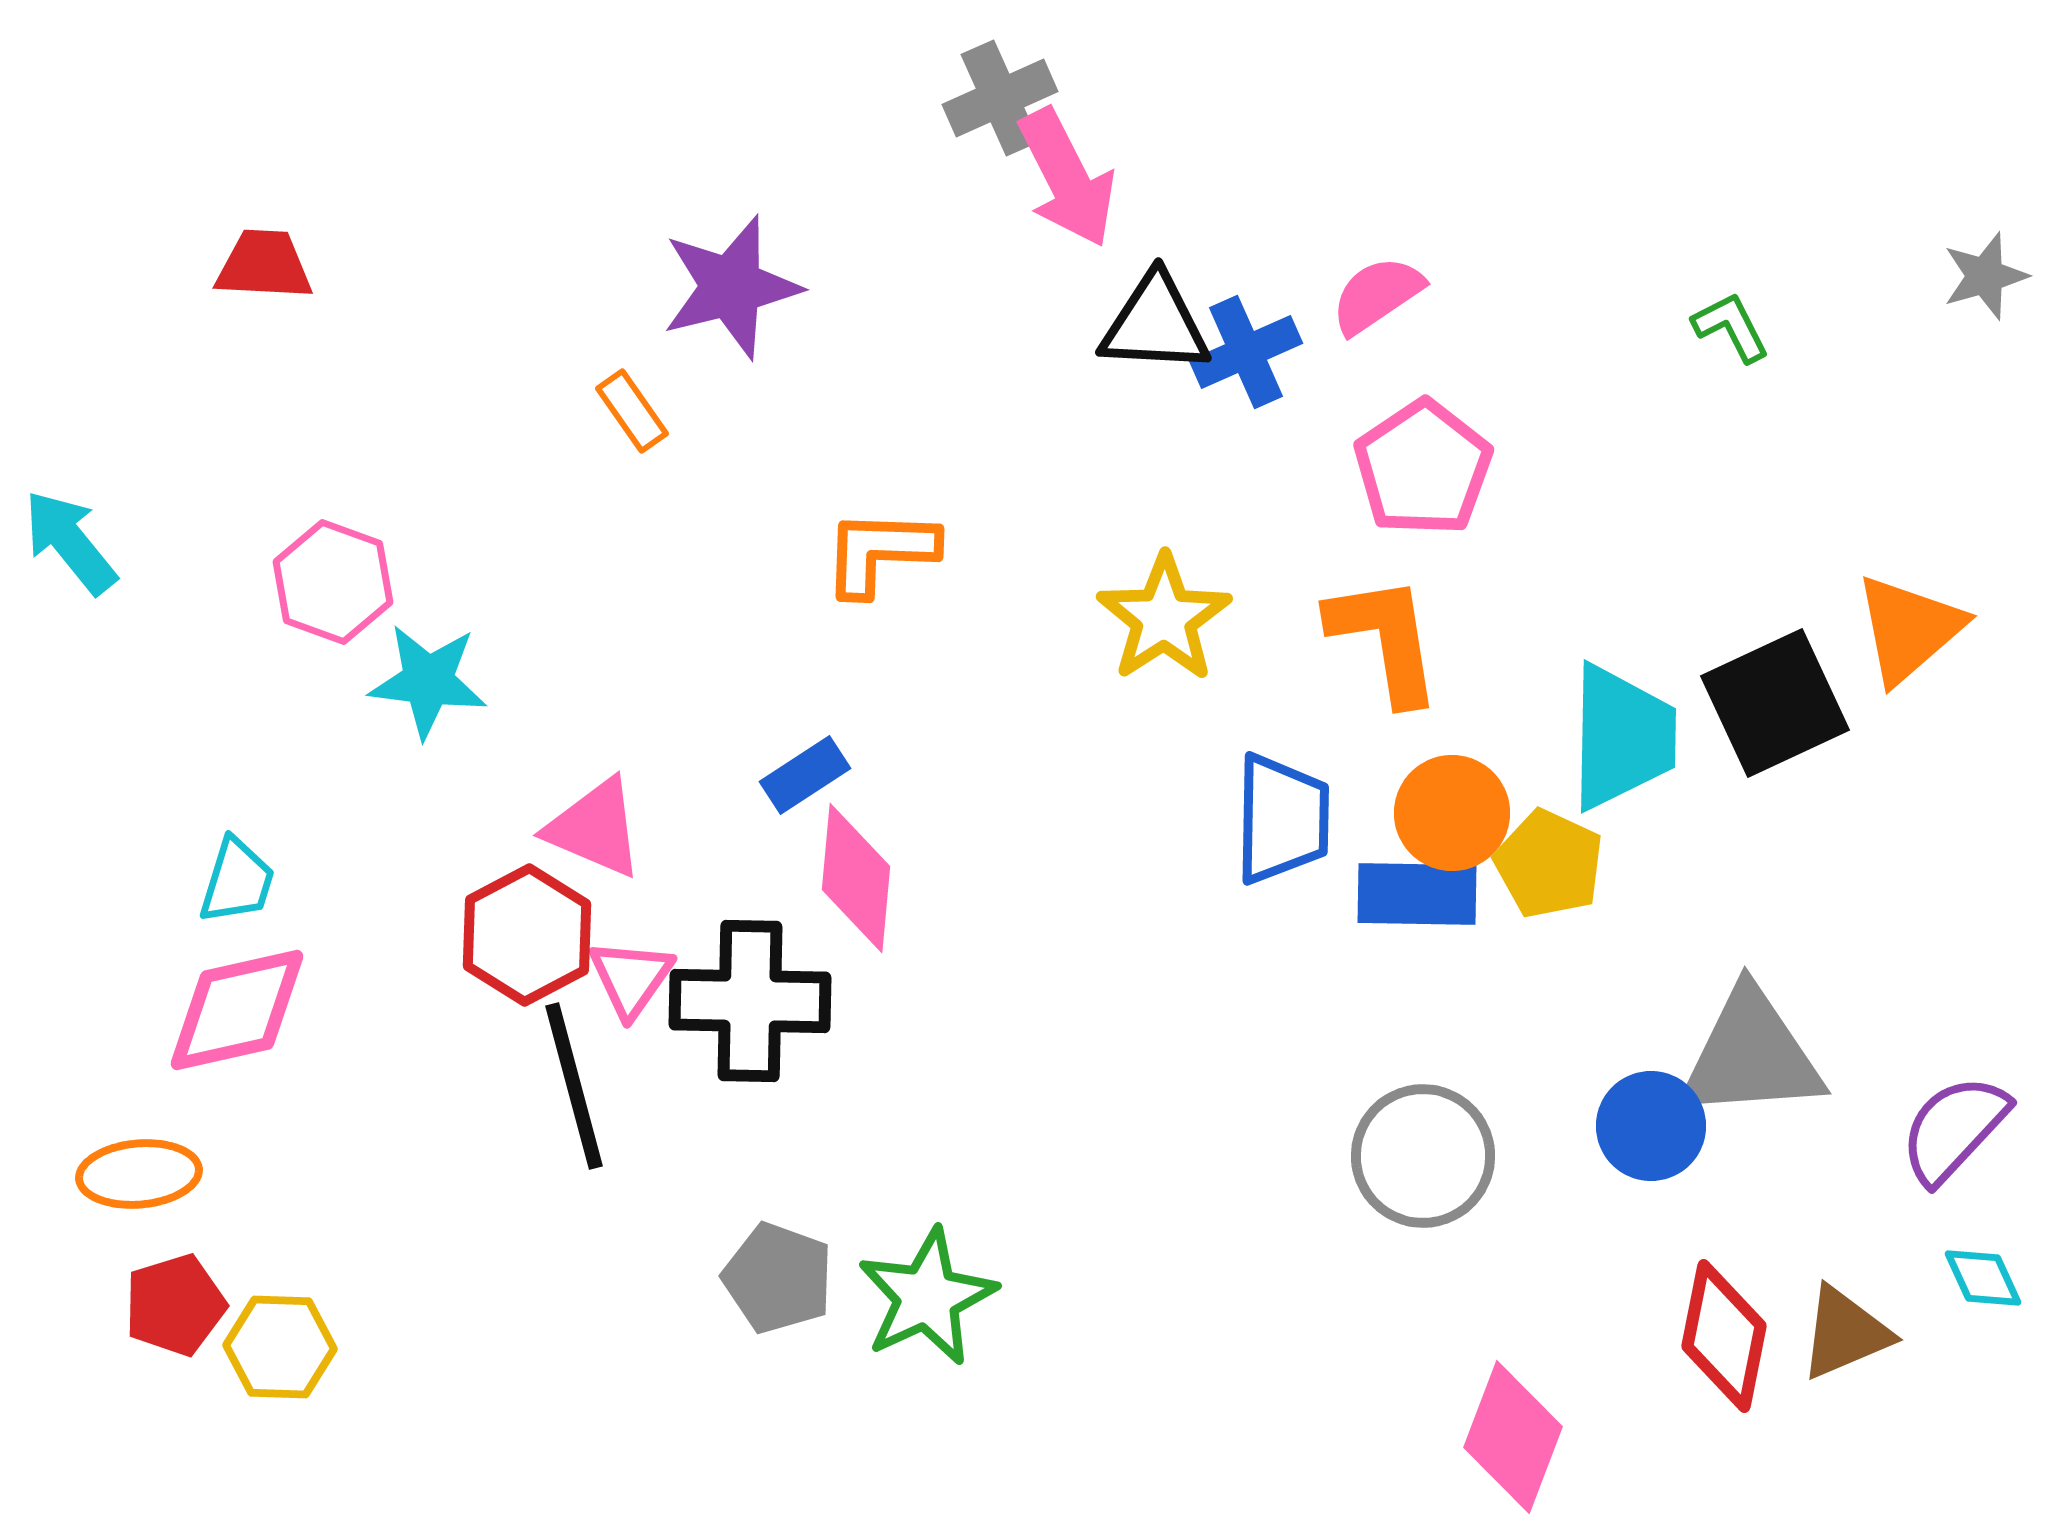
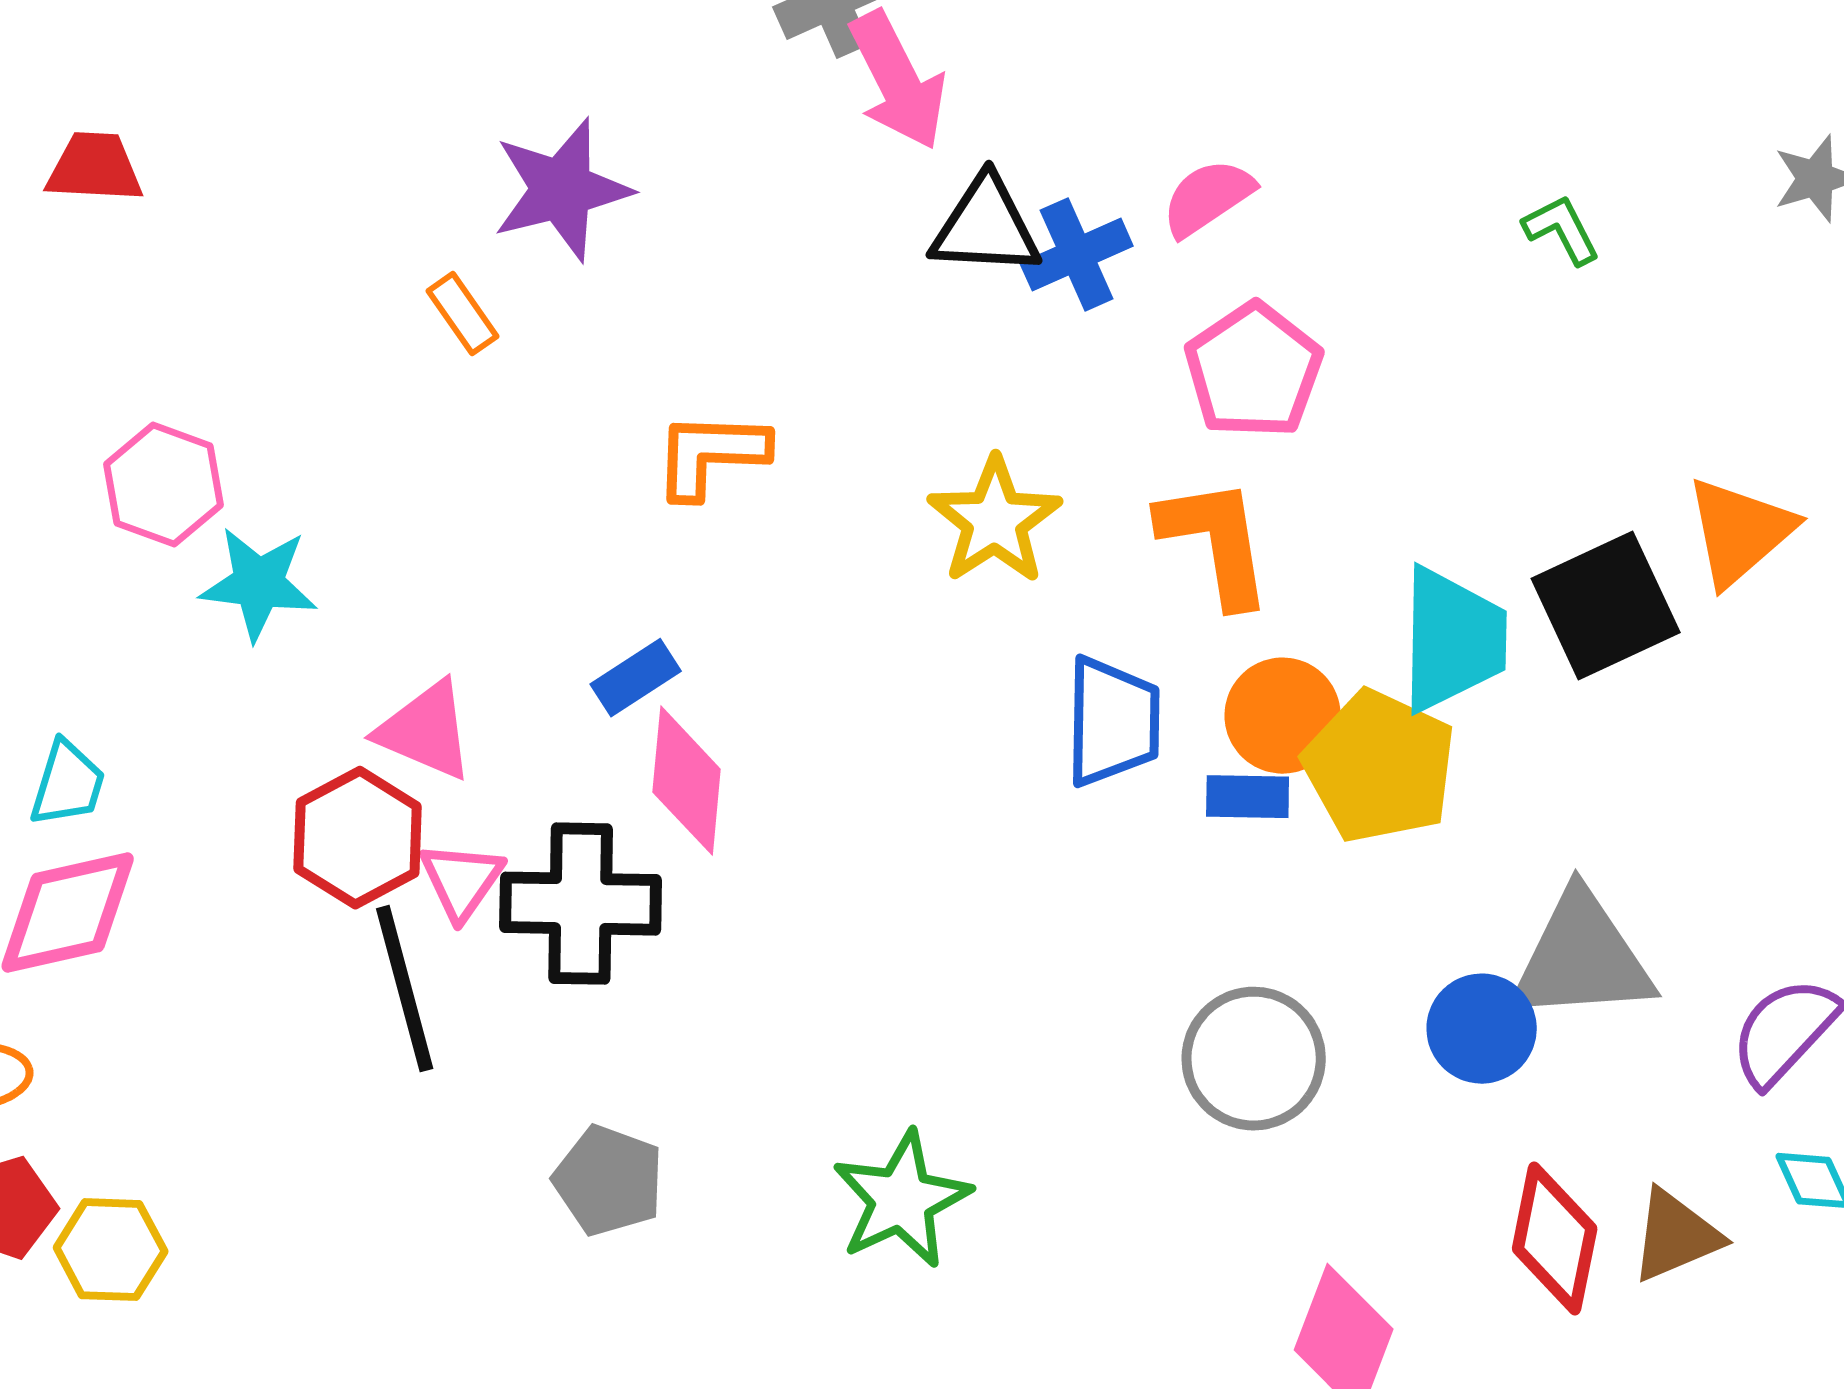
yellow pentagon: (1549, 864) -> (1380, 767), size x1.4
blue rectangle: (1417, 894) -> (1248, 797), size x0.7
green star: (927, 1297) -> (902, 1200), moved

